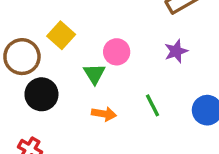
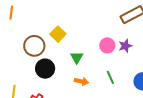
pink circle: (117, 52) -> (107, 45), moved

